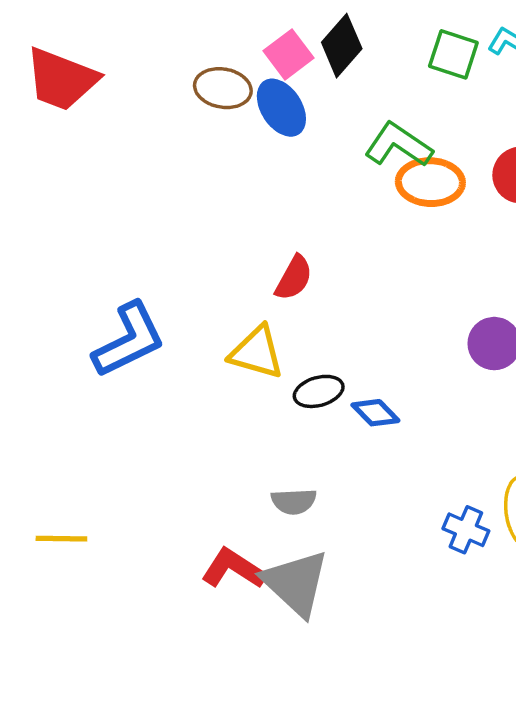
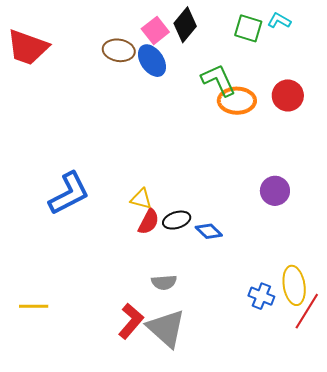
green L-shape: (398, 145) -> (218, 80), turned 33
red semicircle: (294, 278) -> (149, 222), moved
yellow triangle: (257, 352) -> (141, 199), size x0.7
red L-shape: (234, 569) -> (131, 321), turned 99

